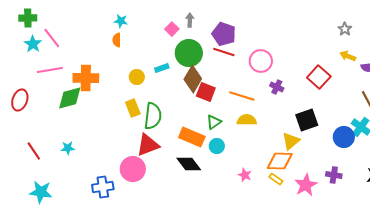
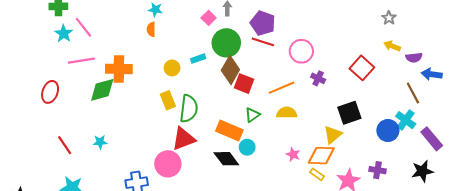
orange line: (242, 96) -> (282, 88), turned -40
cyan circle: (217, 146) -> (247, 147), moved
pink star: (245, 175) -> (293, 154), moved

